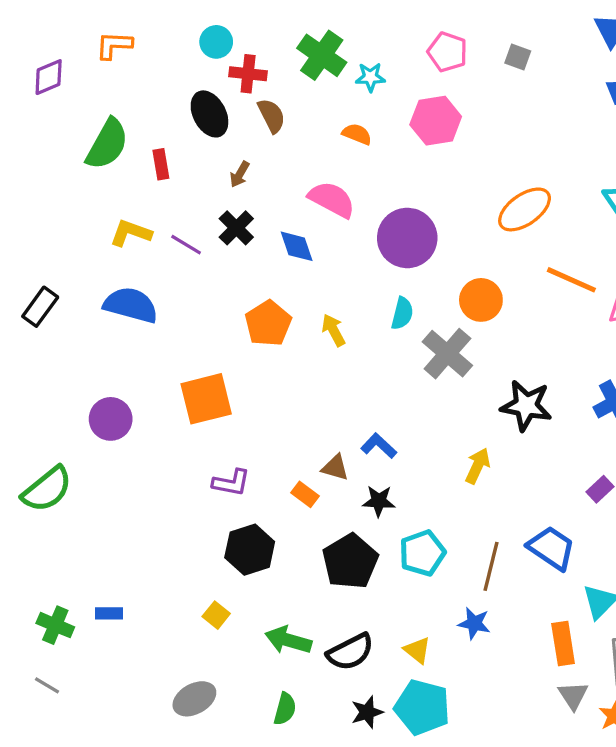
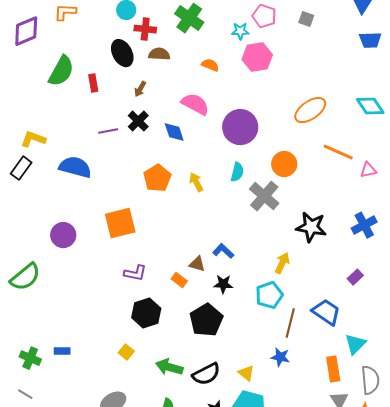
purple diamond: (49, 77) -> (26, 31), size x1.4
cyan star: (370, 77) -> (240, 31), moved
brown semicircle: (271, 116) -> (159, 54), turned -60
yellow L-shape: (131, 233) -> (33, 139), moved
purple line: (186, 245) -> (108, 131), turned -42
cyan pentagon: (422, 553) -> (269, 295), moved

